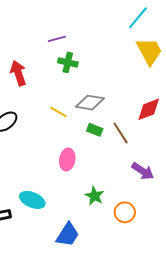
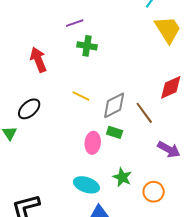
gray diamond: (90, 103) -> (114, 105), moved, turned -32
green rectangle: (95, 130) -> (115, 132), moved
cyan ellipse: (32, 200) -> (86, 185), moved

